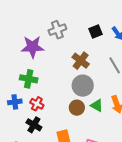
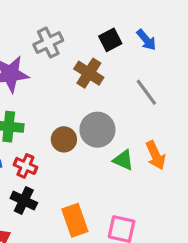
brown cross: (81, 61) -> (89, 73), moved
brown circle: (77, 108) -> (64, 139), moved

